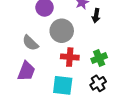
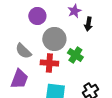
red cross: (70, 57) -> (49, 63), moved
green cross: (99, 58) -> (75, 55), moved, turned -35

